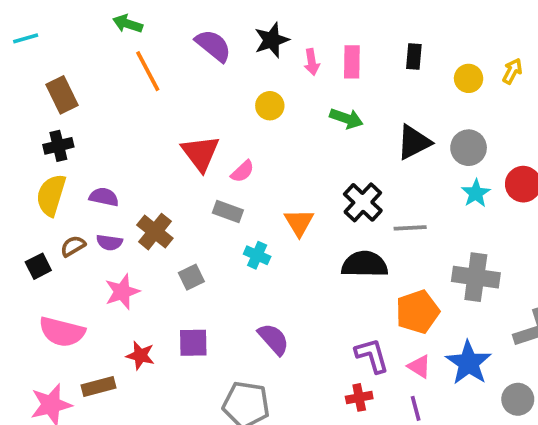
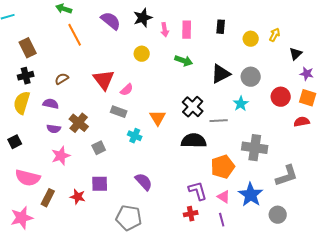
cyan star: (476, 193) -> (241, 104), moved
brown semicircle: (73, 246) -> (62, 79), moved
red star: (140, 356) -> (78, 197), moved
brown rectangle: (98, 386) -> (48, 198), moved, turned -48

